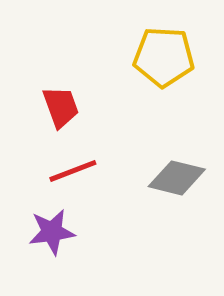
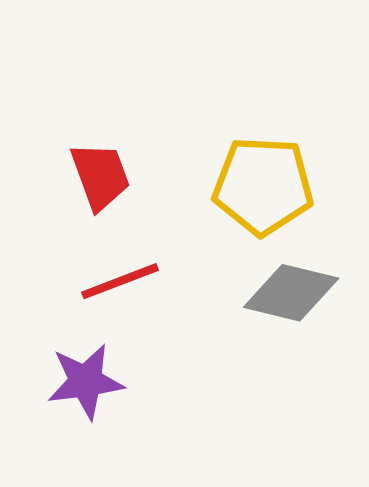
yellow pentagon: (164, 57) -> (263, 186), moved

